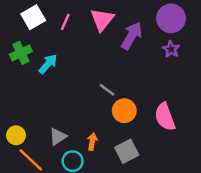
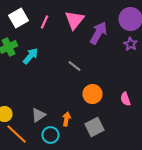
gray line: (107, 90) -> (74, 66), moved
pink semicircle: (165, 117) -> (125, 99), size x0.6

